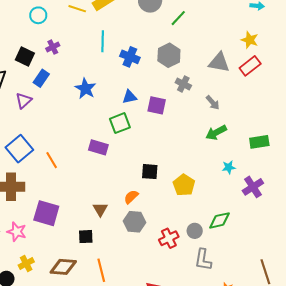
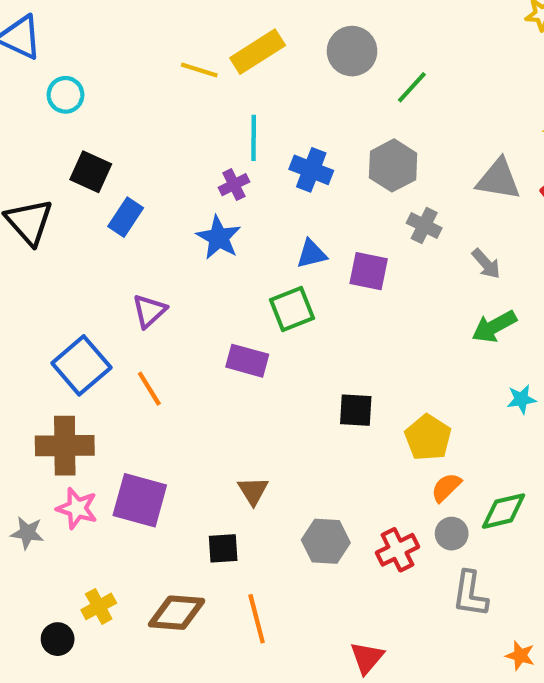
cyan circle: (38, 15) -> (65, 95), moved
purple cross: (53, 47) -> (234, 185), moved
purple triangle: (24, 101) -> (149, 311), moved
orange semicircle: (131, 197) -> (446, 487), moved
gray hexagon: (135, 222) -> (326, 541), moved
pink star: (17, 232) -> (77, 508), moved

